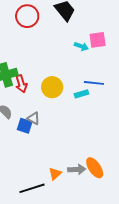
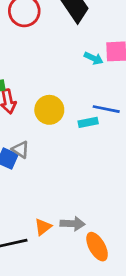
orange ellipse: (95, 168) -> (97, 247), moved

